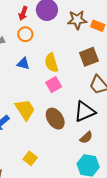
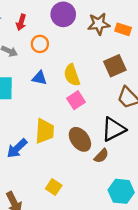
red arrow: (23, 13) -> (21, 22), moved
yellow trapezoid: (25, 110) -> (45, 131), turned 40
brown semicircle: (86, 137) -> (101, 156), moved

